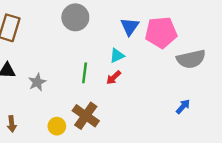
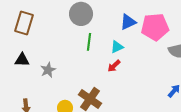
blue triangle: (130, 27) -> (128, 22), turned 30
green line: (85, 73) -> (89, 42), moved

